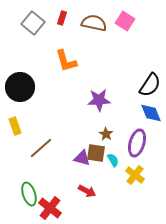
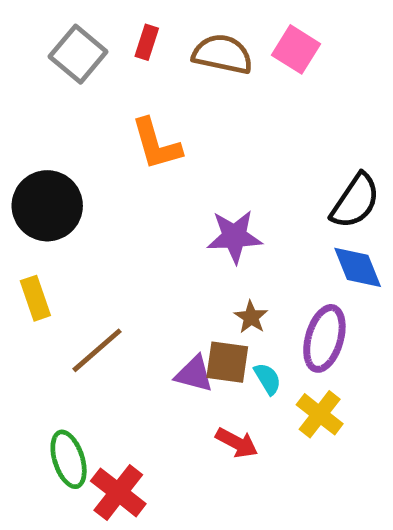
red arrow: (87, 191) -> (237, 443), moved

